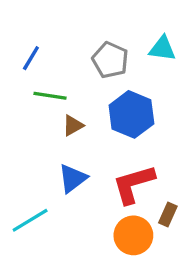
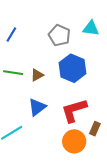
green line: (50, 96) -> (13, 73), moved

